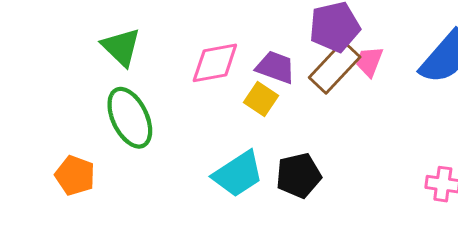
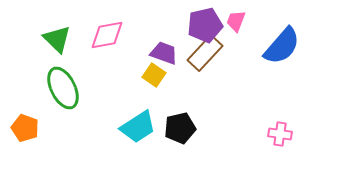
pink trapezoid: (369, 61) -> (236, 21), moved
pink diamond: (215, 63) -> (107, 35), moved

